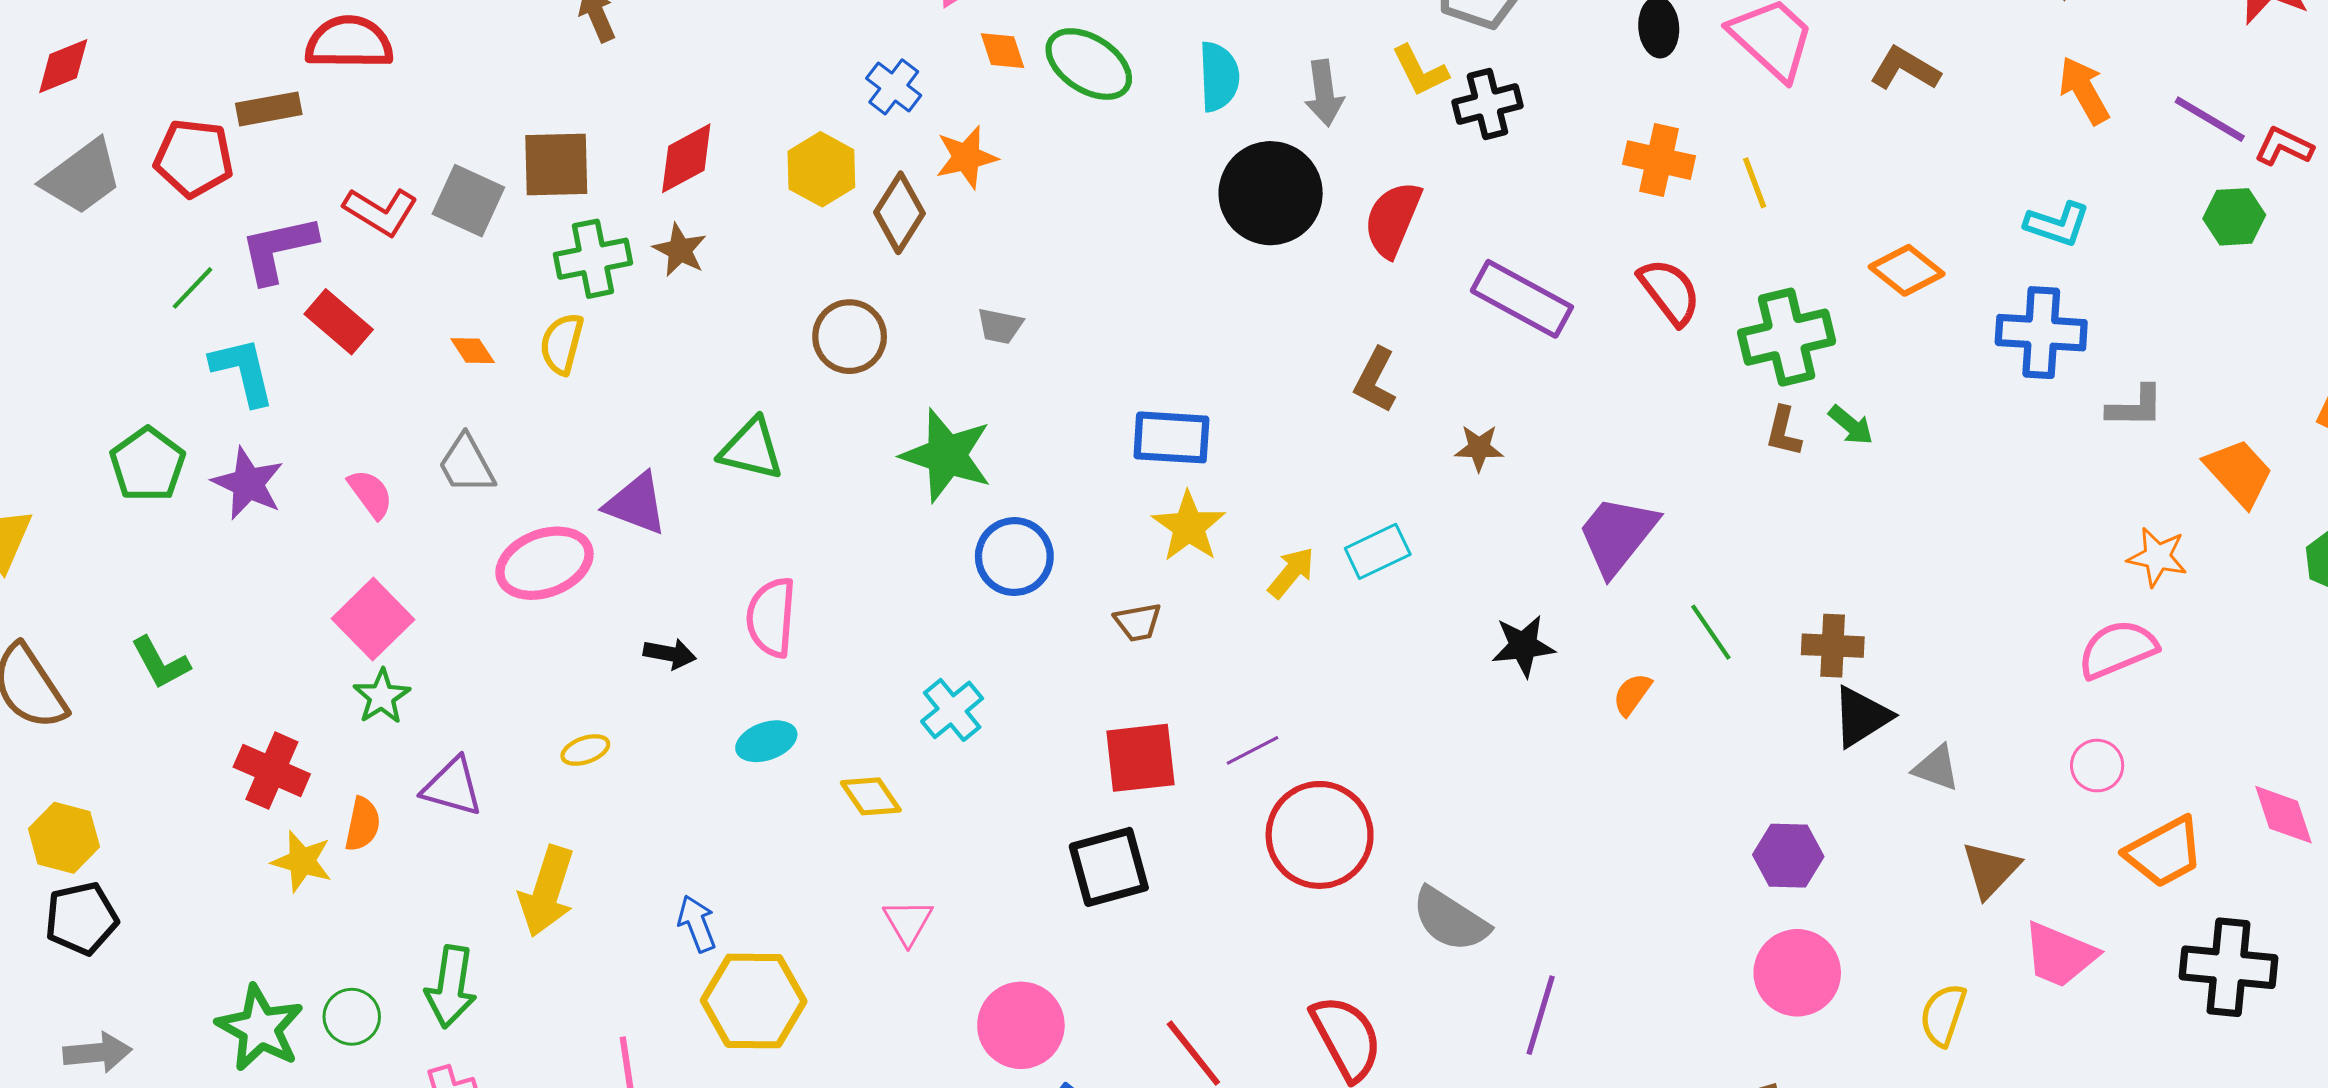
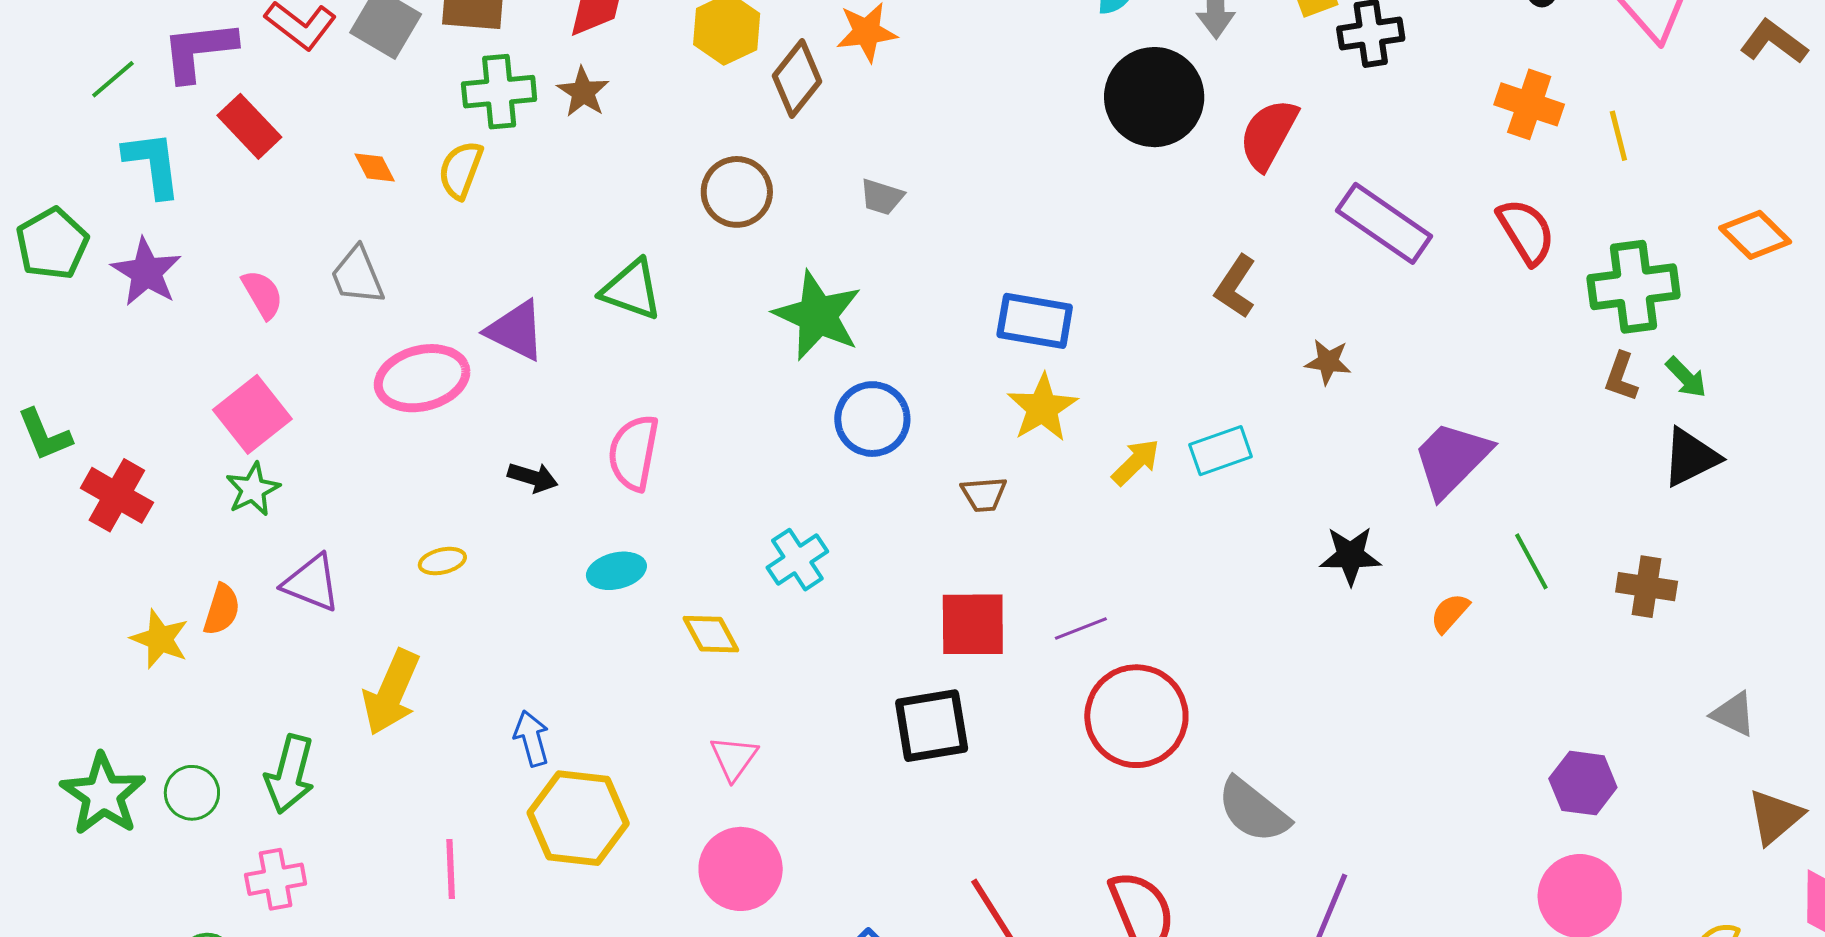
black triangle: (1862, 717) -> (1691, 457), moved
red cross: (272, 771) -> (117, 495), moved
pink circle: (1021, 1025) -> (741, 869), moved

